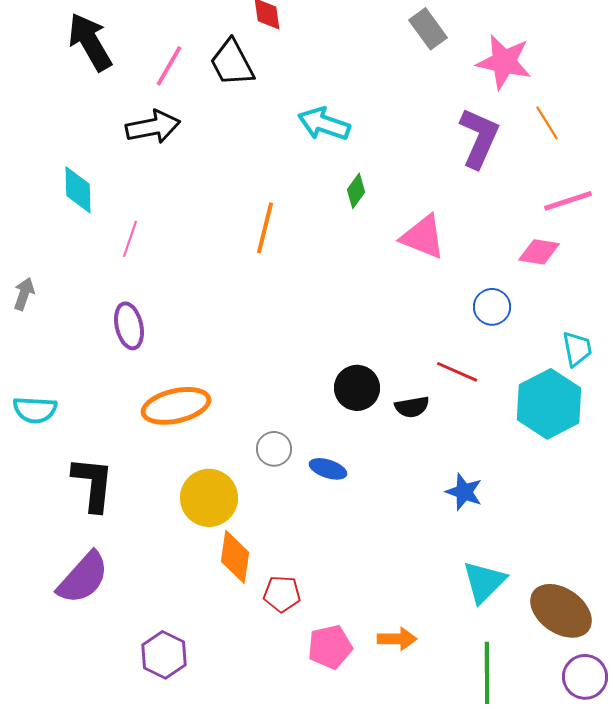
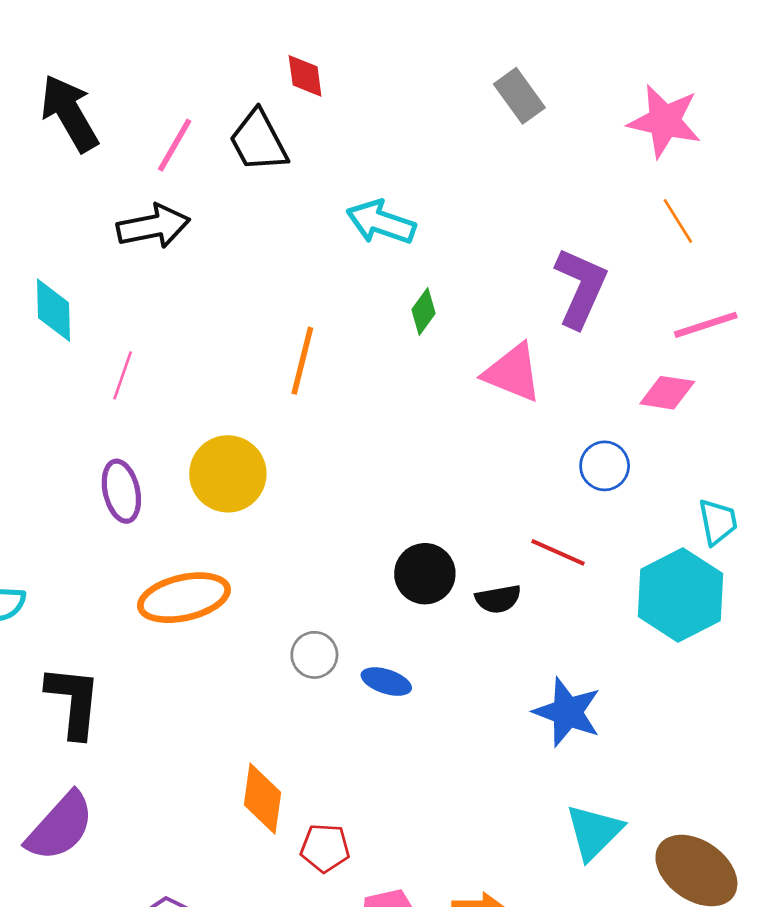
pink star: (504, 62) -> (664, 121), moved
purple L-shape: (479, 138) -> (581, 288), moved
blue star: (464, 492) -> (567, 712), size x1.4
yellow circle: (209, 498) -> (228, 474), moved

